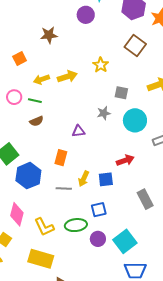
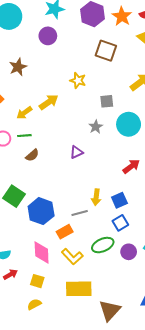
orange rectangle: (61, 158) -> (65, 232), moved, turned 63
blue square: (106, 179) -> (119, 200), moved

